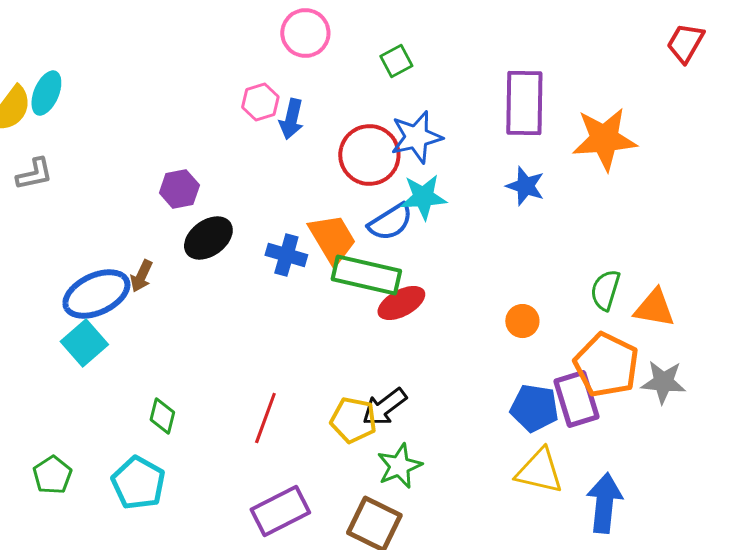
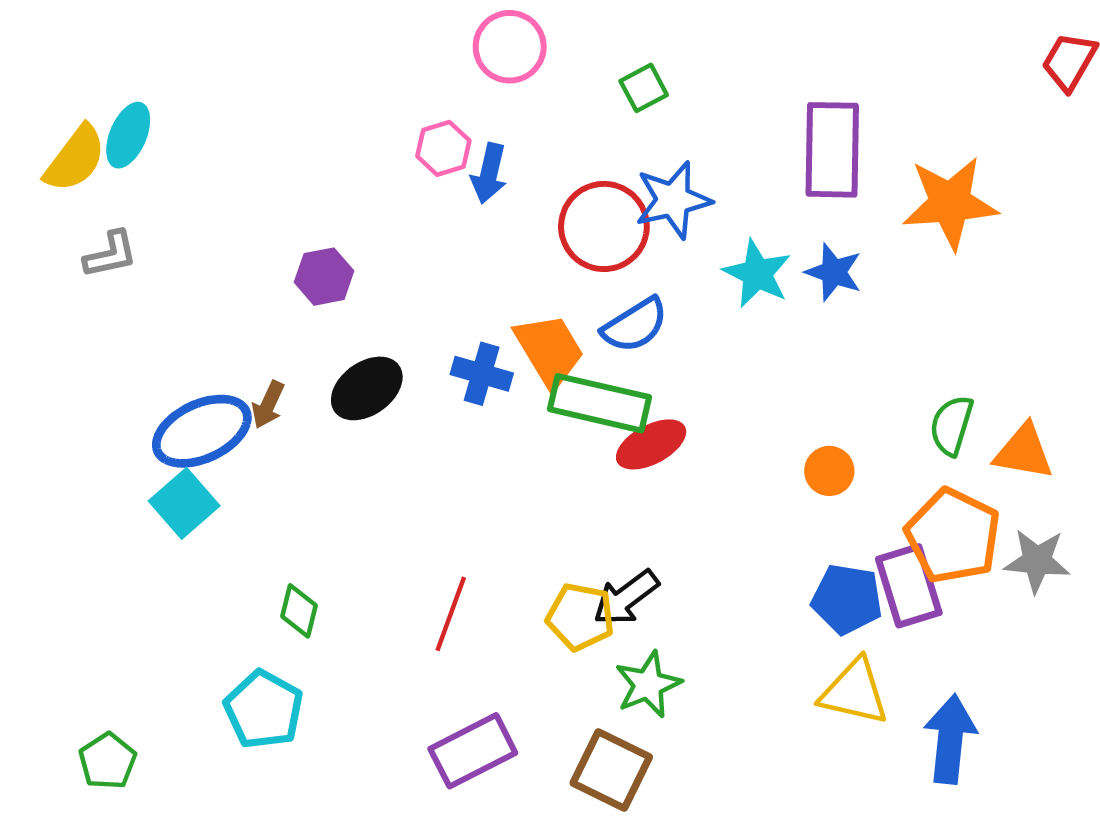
cyan star: (423, 197) -> (757, 274), moved, turned 30
black ellipse: (208, 238) -> (367, 388), moved
green pentagon: (52, 475) -> (108, 761), moved

